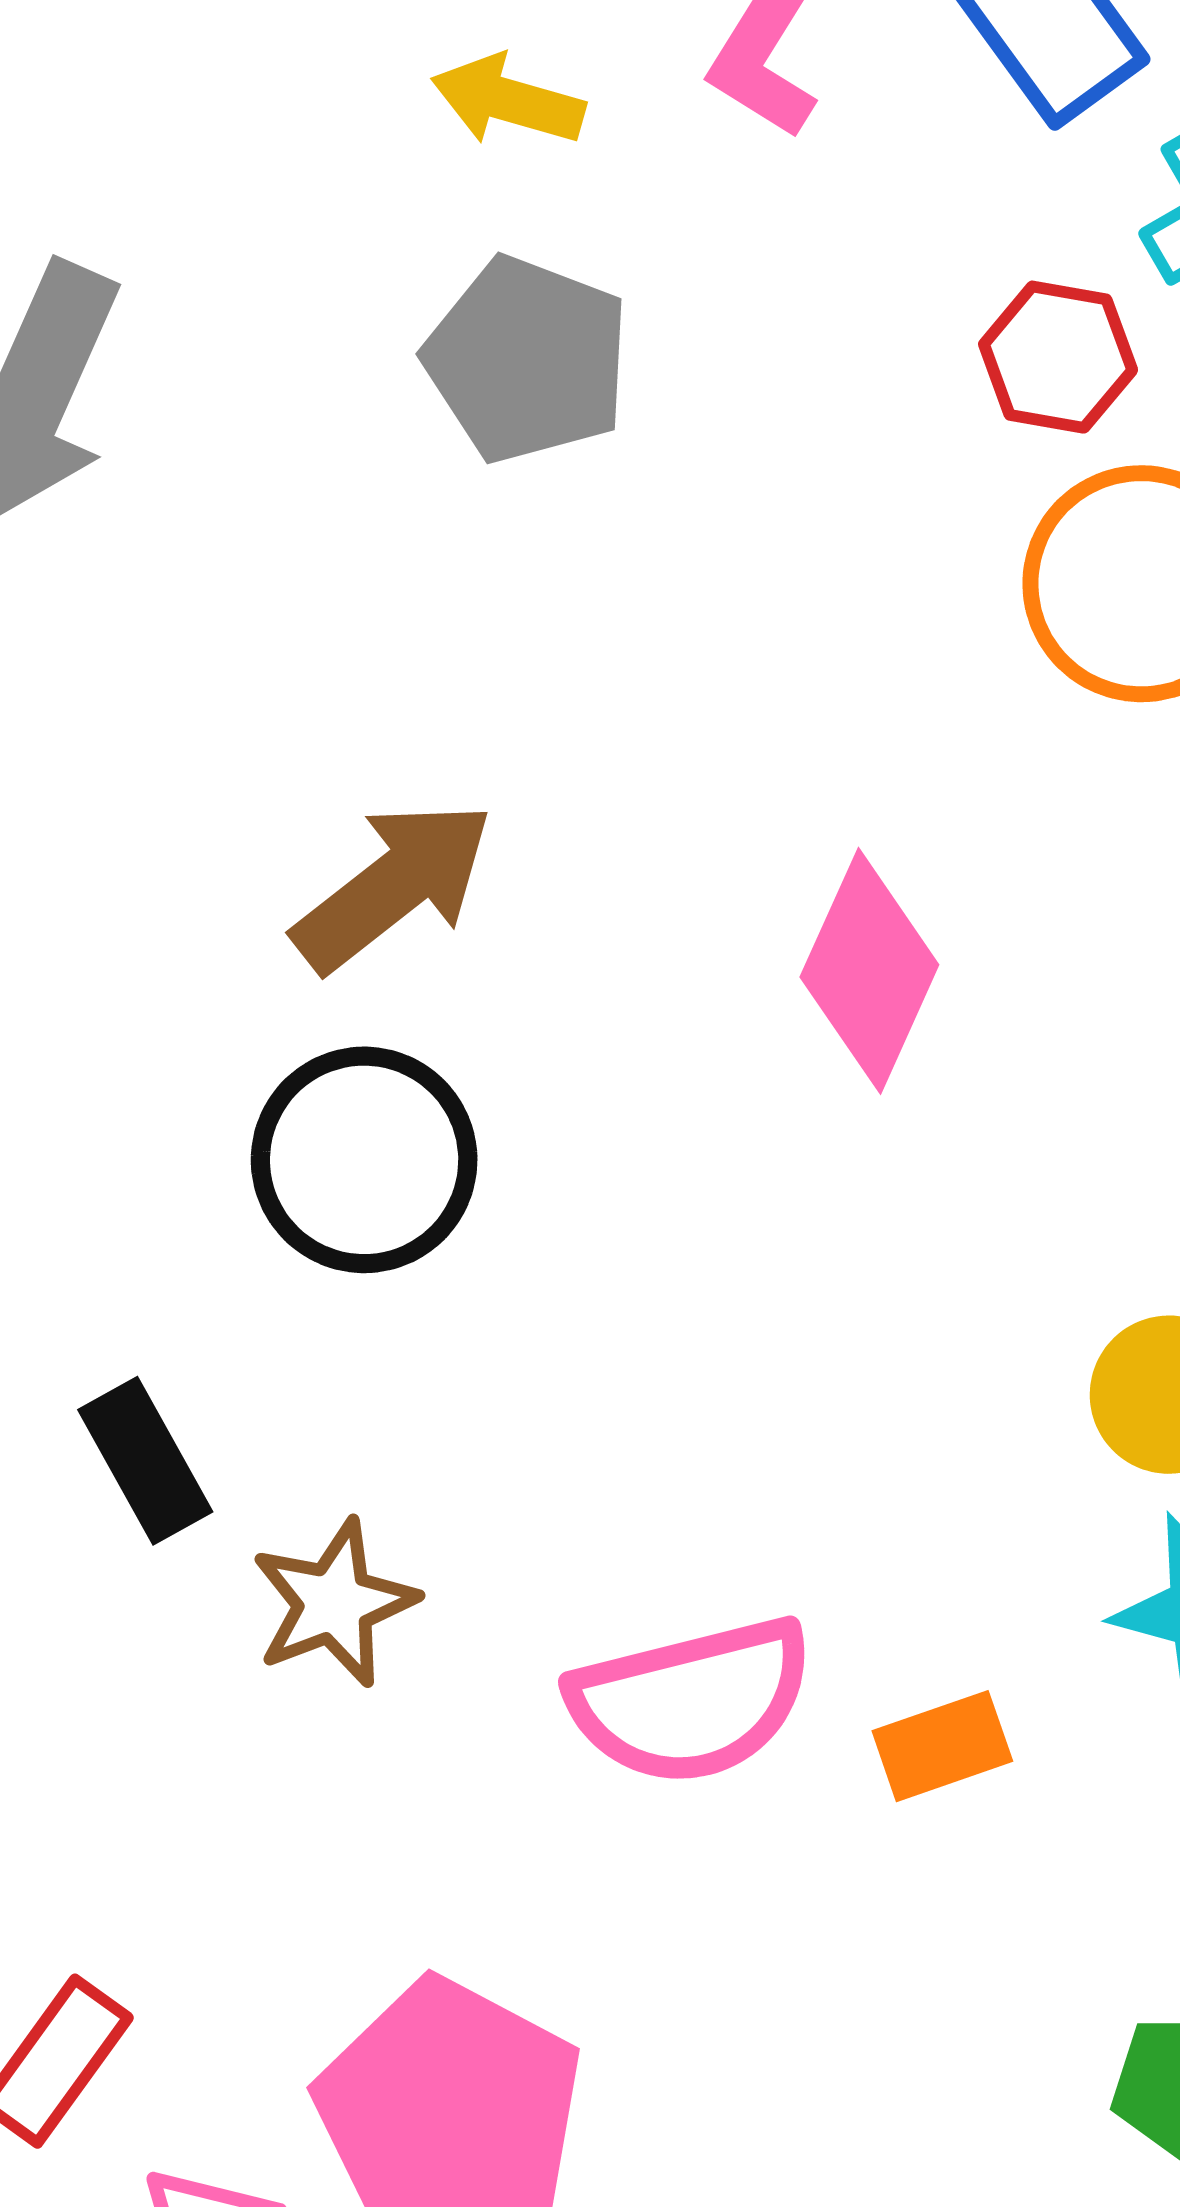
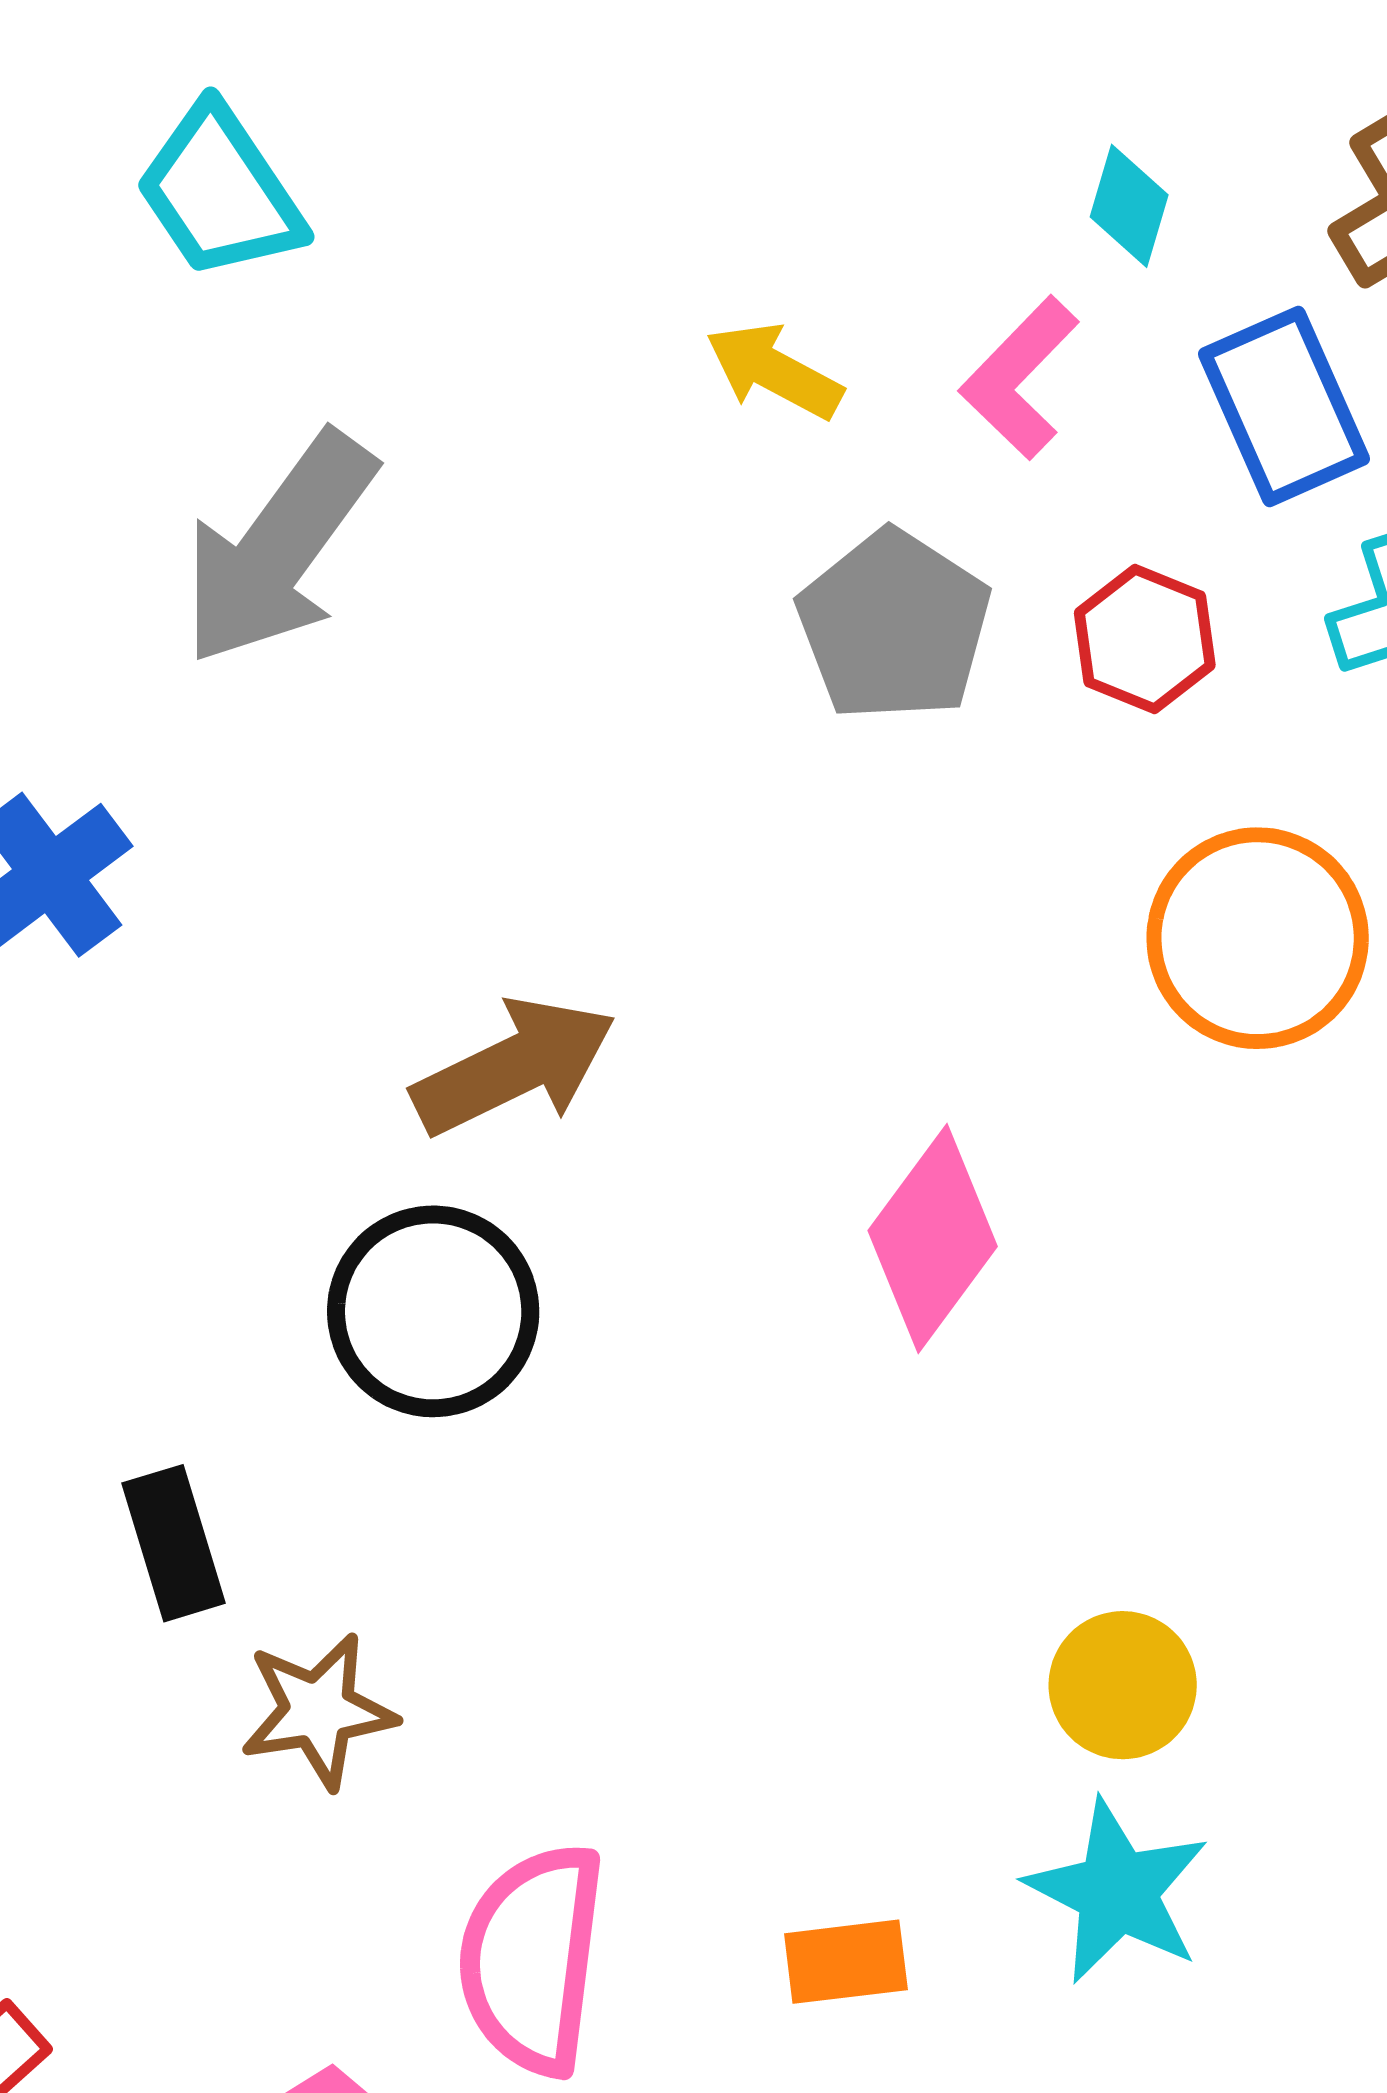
red hexagon: (1058, 357) -> (1145, 639), moved
gray pentagon: (527, 360) -> (894, 626), moved
pink semicircle: (691, 1701) -> (532, 1959), moved, turned 99

